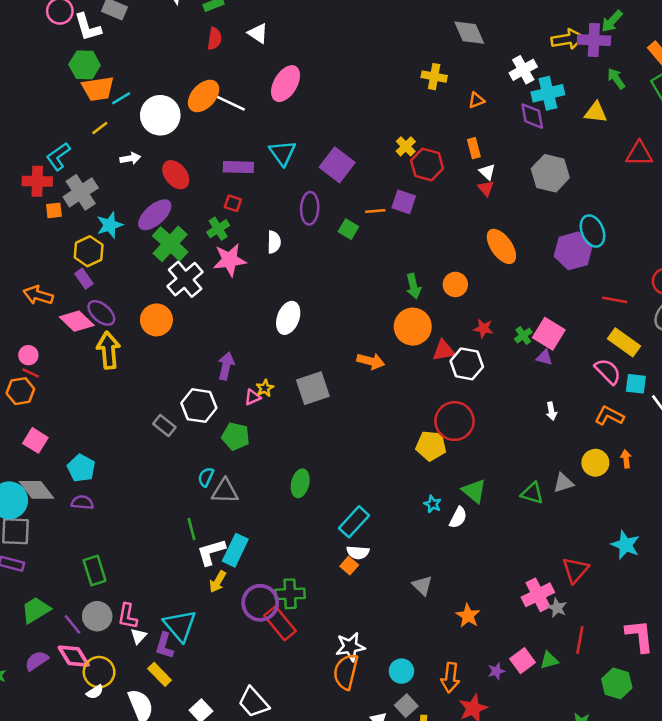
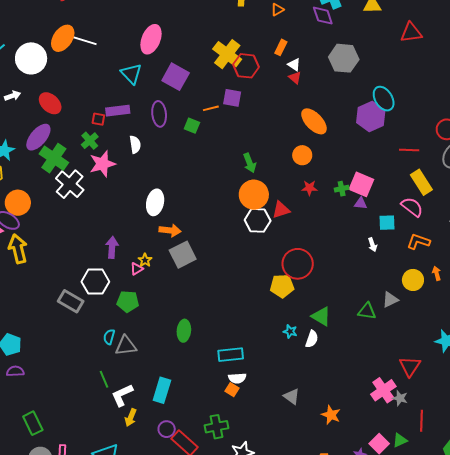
pink ellipse: (286, 84) -> (151, 39), moved
yellow cross: (406, 146) -> (227, 54), size x1.8
orange rectangle: (474, 148) -> (281, 47), turned 49
purple rectangle: (238, 167) -> (118, 111), moved
orange circle: (455, 284) -> (302, 155), moved
orange circle: (156, 320) -> (18, 203), moved
green cross: (523, 336) -> (342, 189), turned 32
yellow rectangle: (624, 342) -> (421, 182), turned 30
orange arrow: (371, 361) -> (170, 230), moved
white hexagon: (467, 364) -> (258, 220), moved
cyan square: (636, 384) -> (387, 223), moved
gray rectangle: (164, 426) -> (71, 301), size x1.4
cyan rectangle: (354, 522) -> (231, 355), turned 50
cyan rectangle: (235, 550) -> (162, 390), moved
green cross: (290, 594) -> (216, 427), moved
purple circle: (260, 603) -> (167, 429), size x0.6

